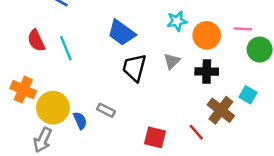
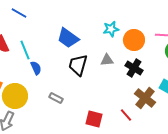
gray triangle: (172, 61) -> (107, 60), turned 40
black cross: (207, 71) -> (134, 68), turned 30
blue semicircle: (80, 121) -> (36, 68), moved

